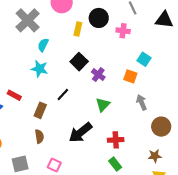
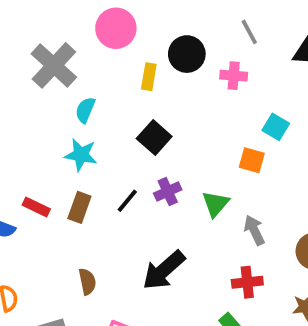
purple cross: (98, 75) -> (168, 192), moved, turned 32
gray arrow: (142, 102) -> (254, 230), moved
green triangle: (103, 105) -> (215, 204), moved
brown rectangle: (40, 110) -> (79, 207), moved
red cross: (116, 140) -> (247, 282), moved

